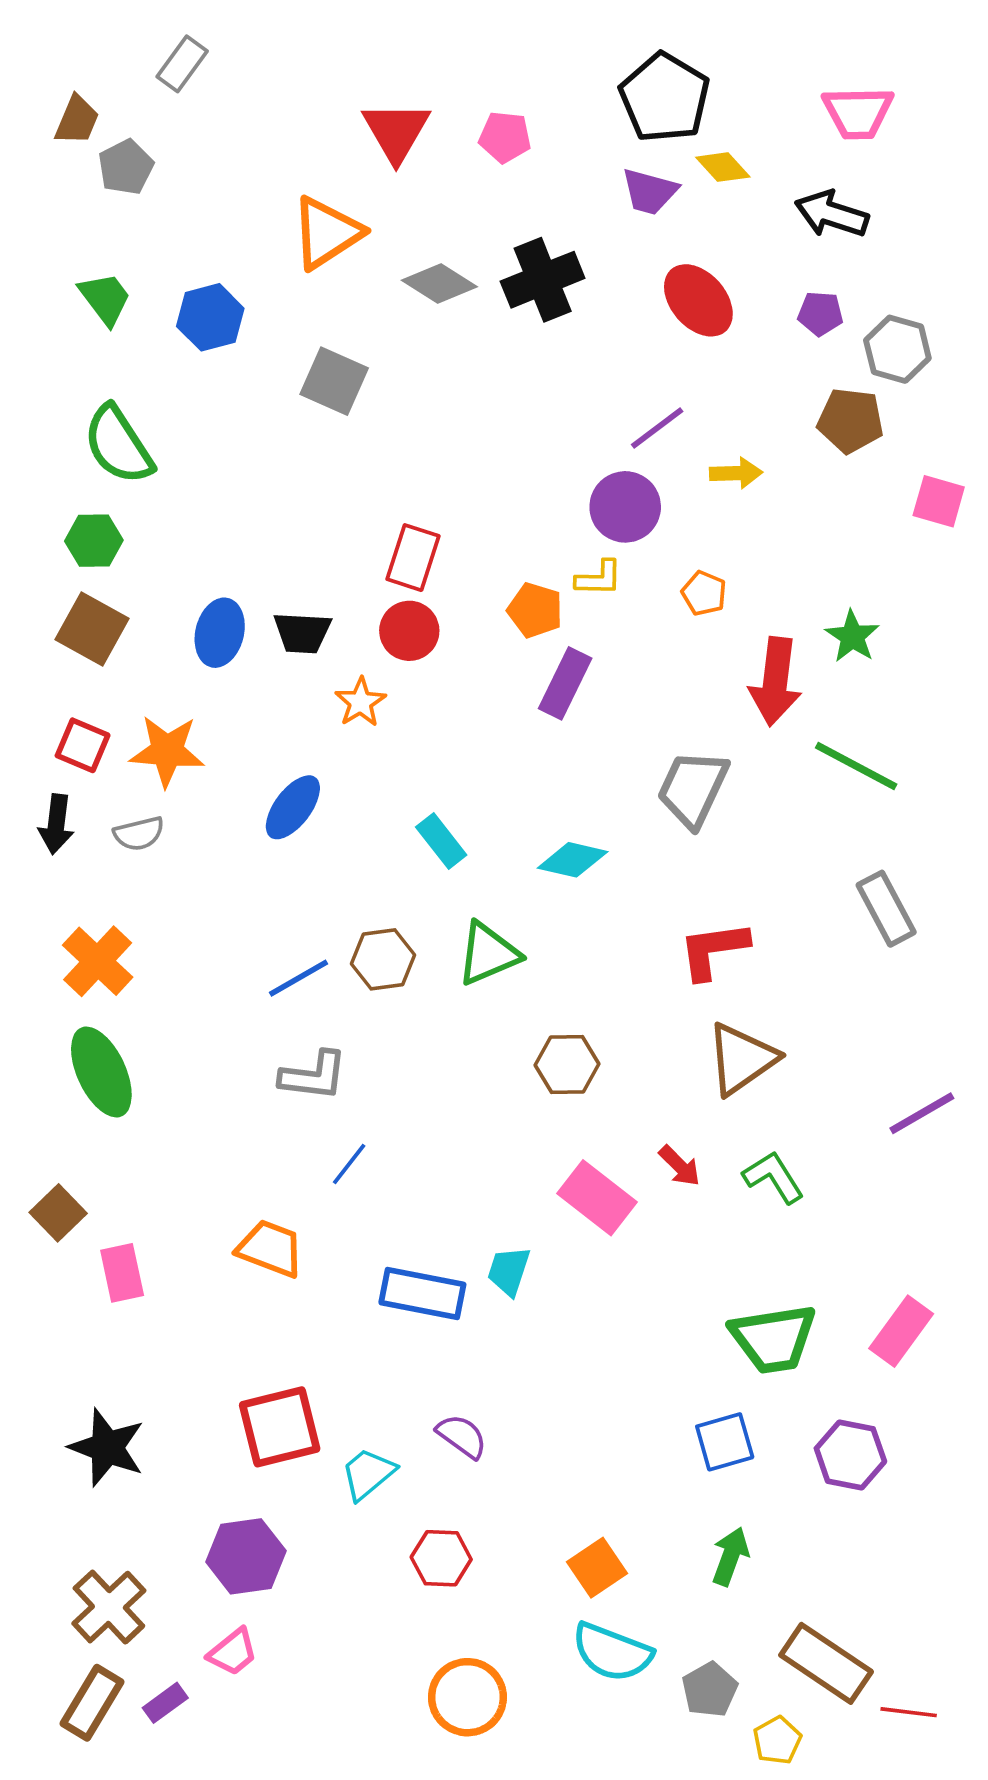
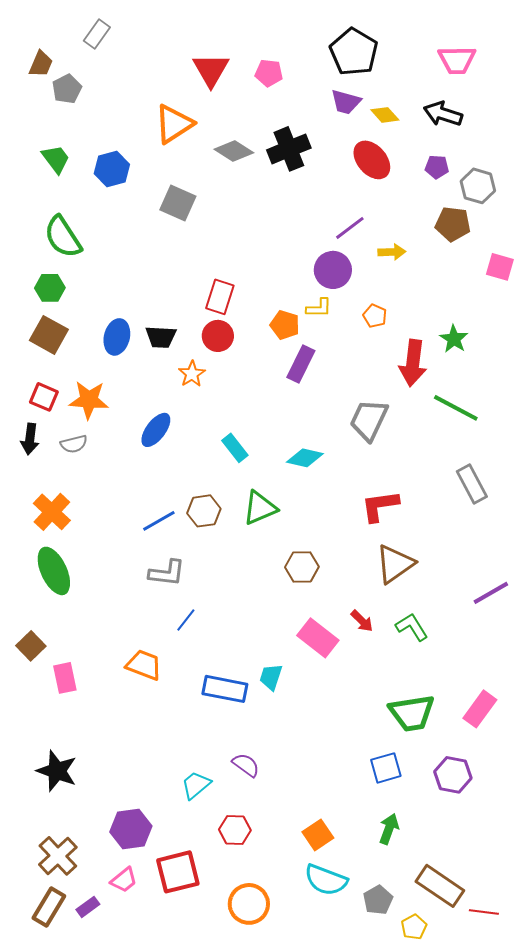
yellow diamond: (723, 167) -> (385, 115), moved
red square: (280, 1427) -> (178, 872), moved

